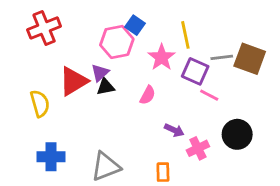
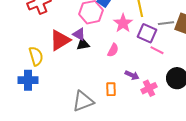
purple triangle: (100, 73) -> (79, 34), turned -48
blue cross: (51, 157) -> (28, 80), moved
orange rectangle: (163, 172) -> (111, 89), moved

